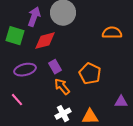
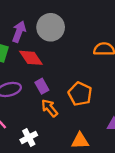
red diamond: (45, 41) -> (31, 58), turned 70
white cross: (63, 114) -> (29, 138), moved

